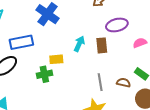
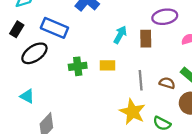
blue rectangle: (21, 42) -> (54, 28), turned 30
yellow rectangle: (56, 59) -> (107, 65), moved

